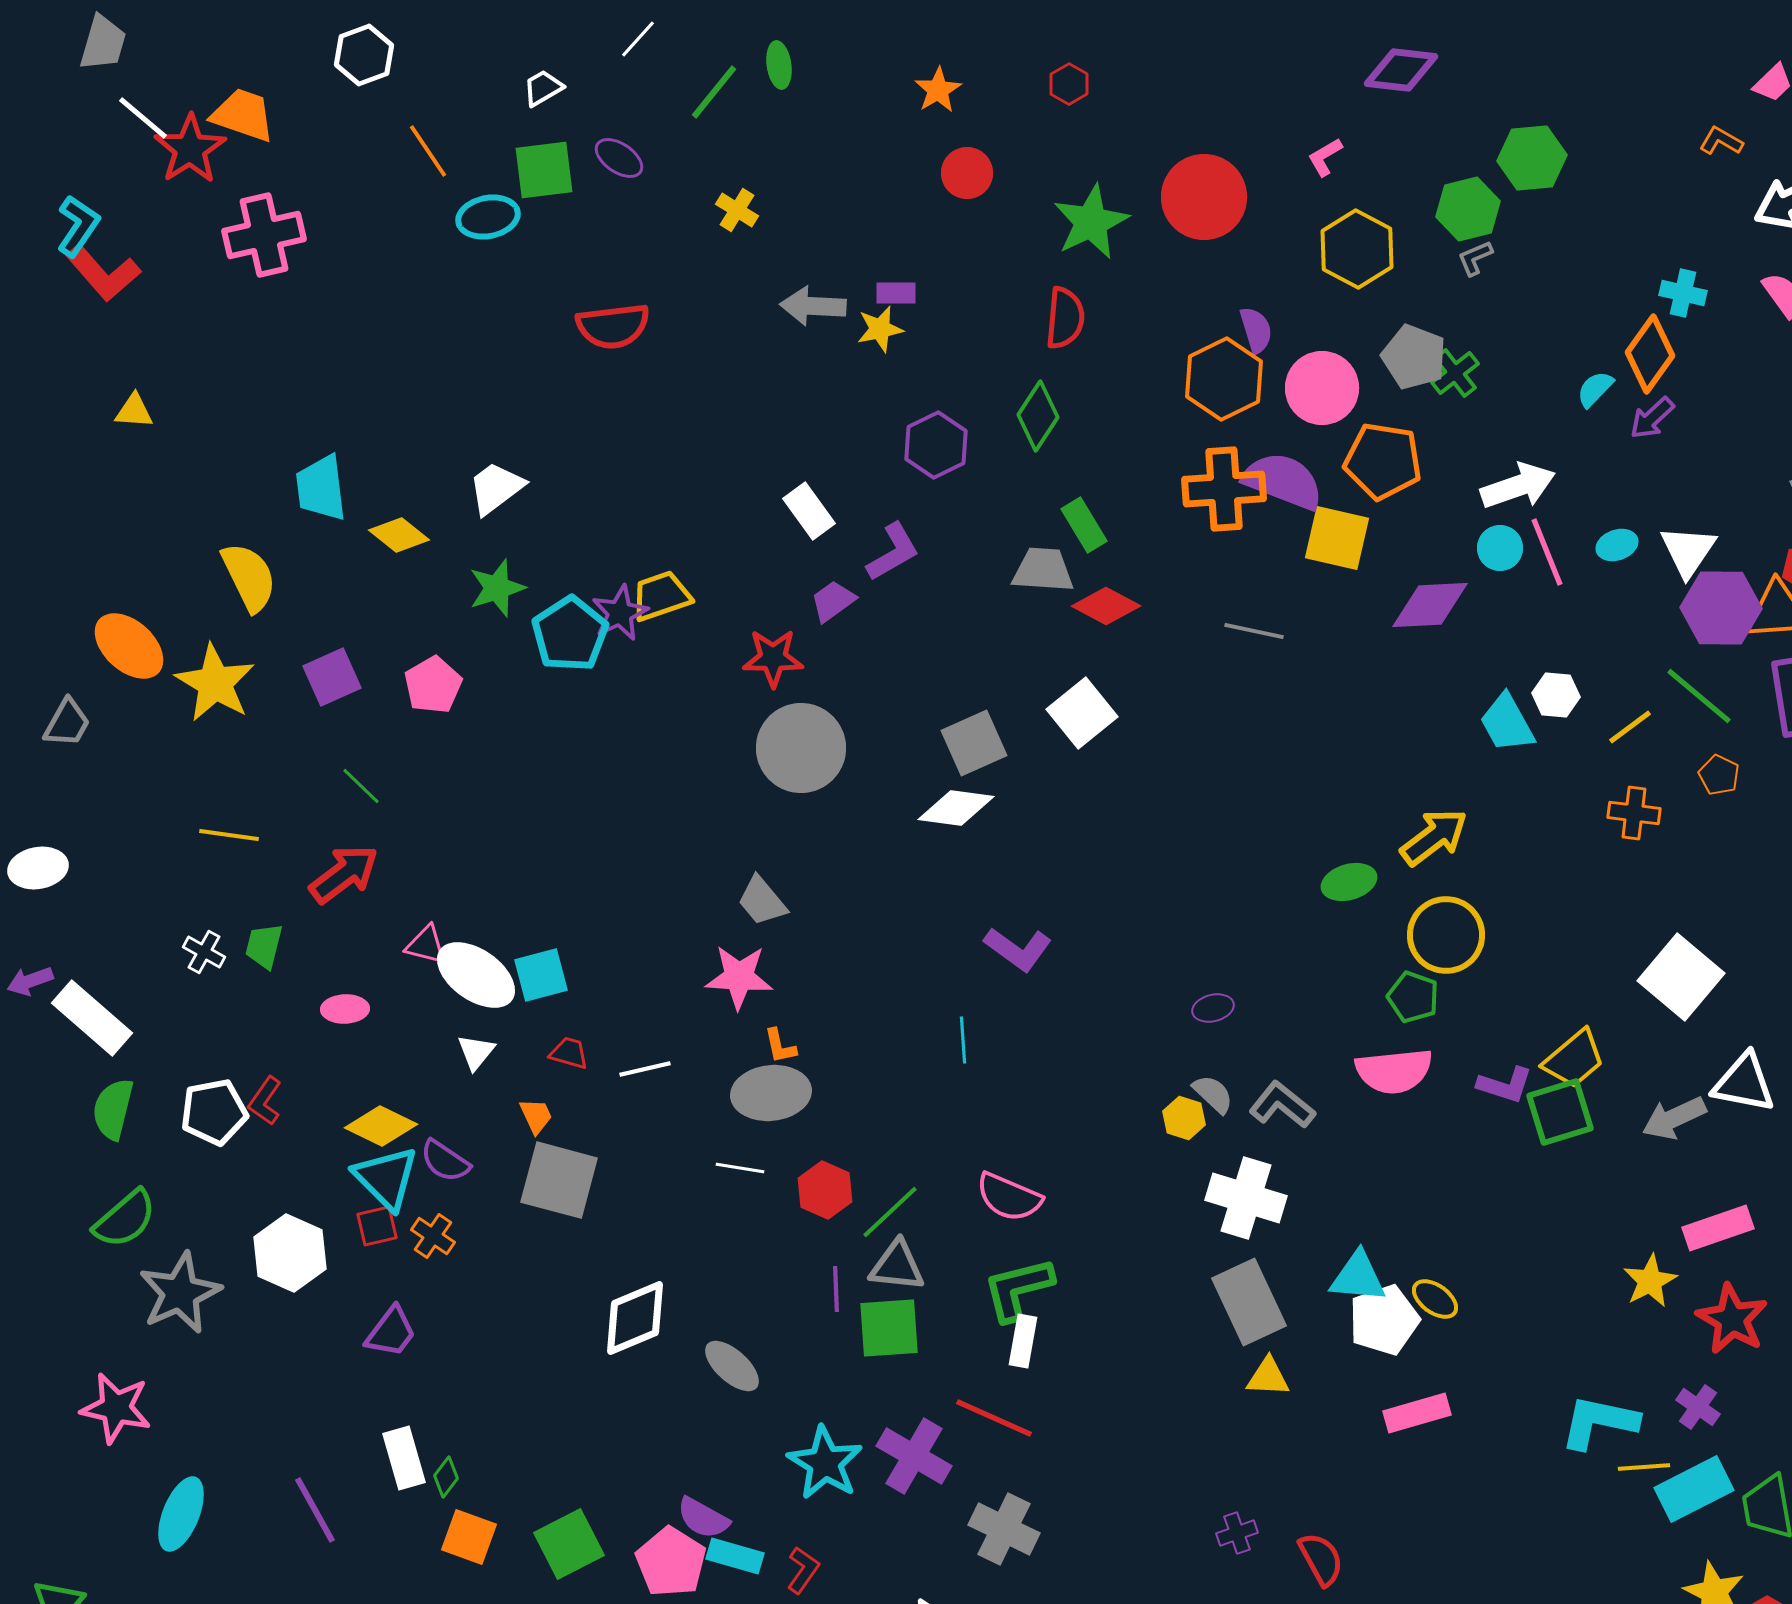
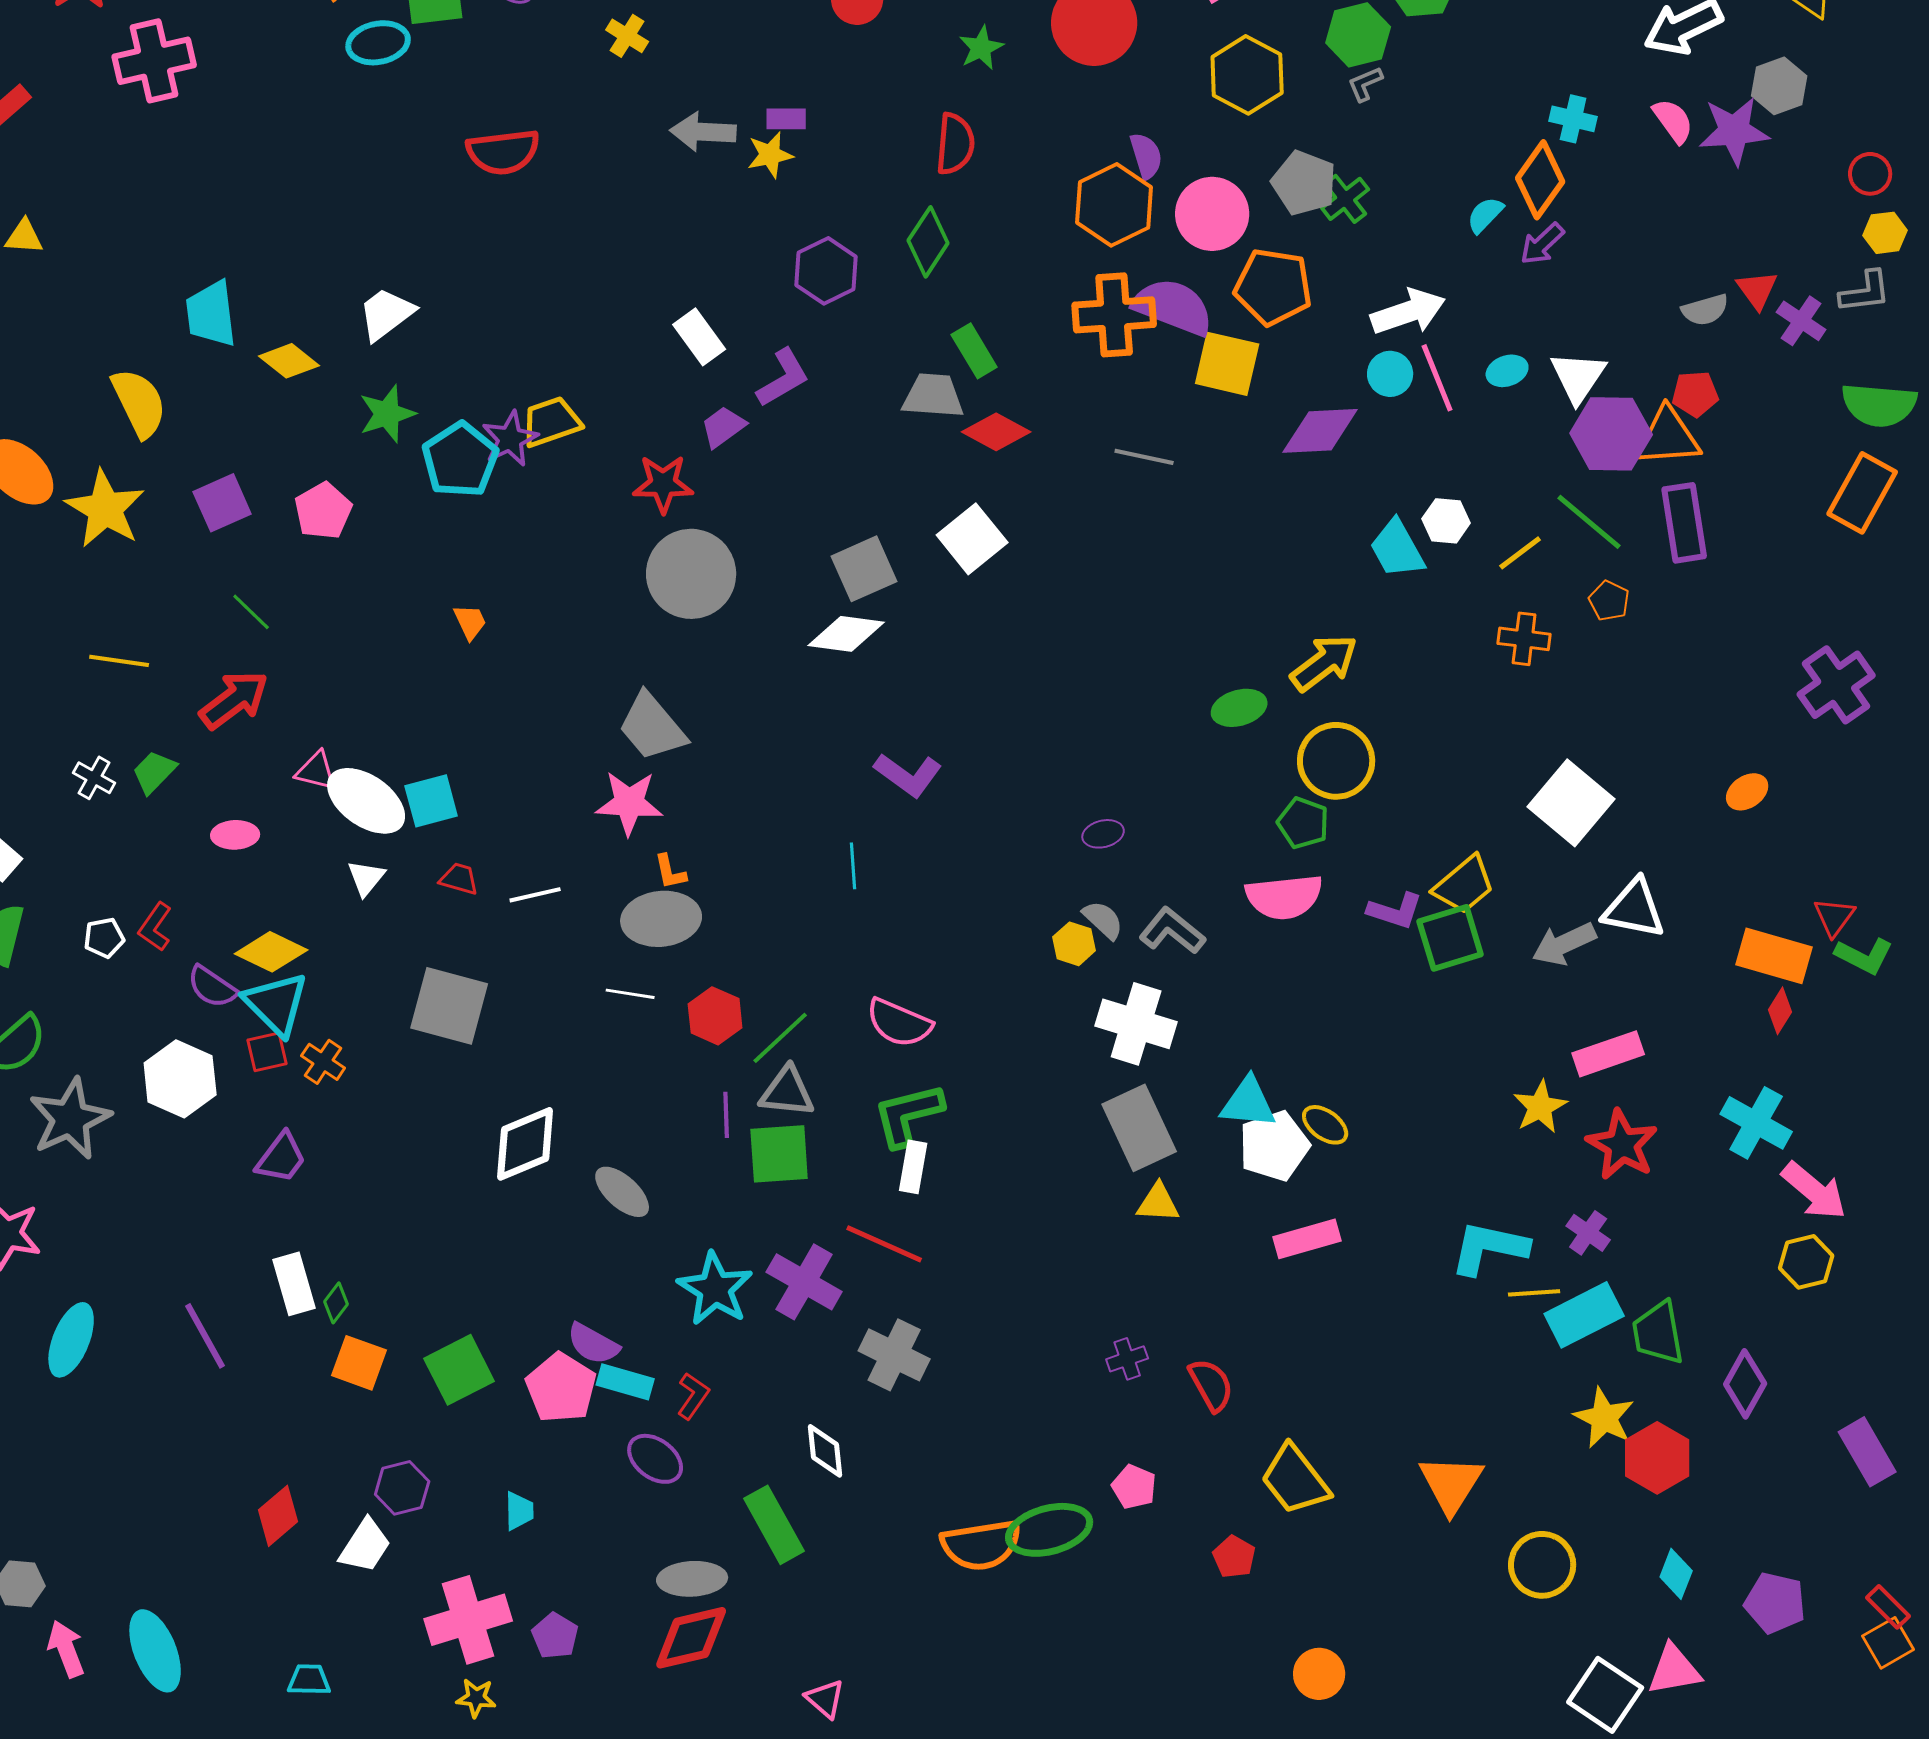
green star: (1091, 222) -> (981, 48), size x0.6
gray trapezoid: (762, 901) -> (652, 727), size x1.4
green trapezoid: (264, 946) -> (154, 772), turned 30
white pentagon: (214, 1112) -> (104, 938), size x0.6
orange trapezoid: (536, 1116) -> (470, 622), moved
purple semicircle: (445, 1161) -> (212, 987), moved

